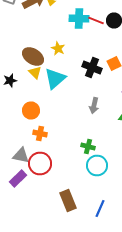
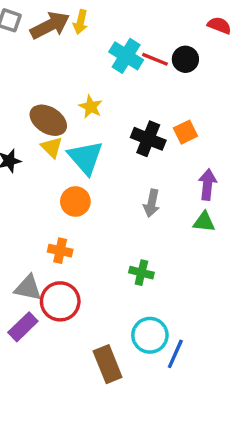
cyan cross: (79, 18) -> (126, 56), turned 30
cyan triangle: (55, 78) -> (86, 157), turned -30
orange circle: (31, 110) -> (75, 201), moved
cyan circle: (97, 166) -> (150, 335), moved
blue line: (100, 208) -> (175, 354), moved

